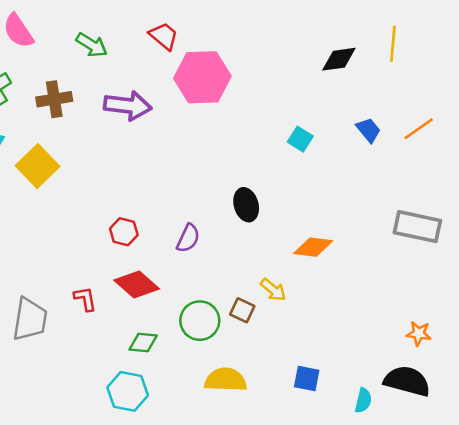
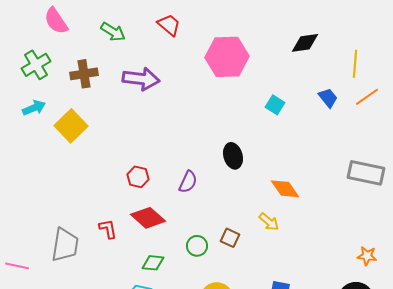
yellow line: (393, 44) -> (355, 64), moved
pink hexagon: (202, 77) -> (227, 57), moved
orange diamond: (313, 247) -> (285, 189), turned 48
yellow arrow: (273, 290) -> (269, 222), moved
green circle: (200, 321) -> (197, 246), size x0.7

